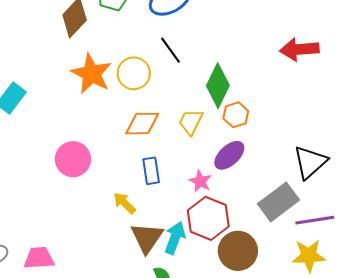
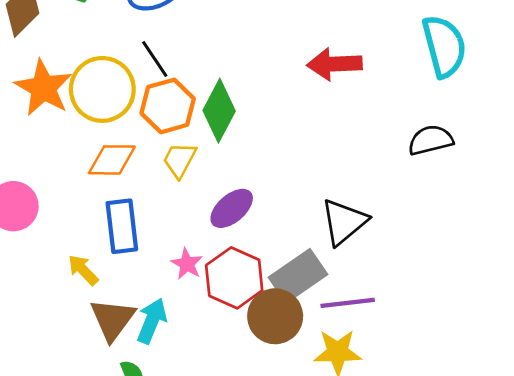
yellow circle: (134, 73) -> (102, 89), size x1.4
orange hexagon: (236, 115) -> (168, 106), moved, size x1.5
blue rectangle: (151, 171) -> (122, 226), size x1.4
pink star: (200, 181) -> (187, 264), moved
red hexagon: (208, 218) -> (234, 278), moved
brown circle: (238, 251) -> (275, 316), moved

